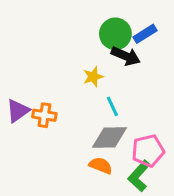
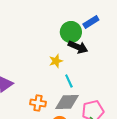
blue rectangle: (145, 34) -> (91, 22), moved
orange cross: (44, 115) -> (38, 103), moved

